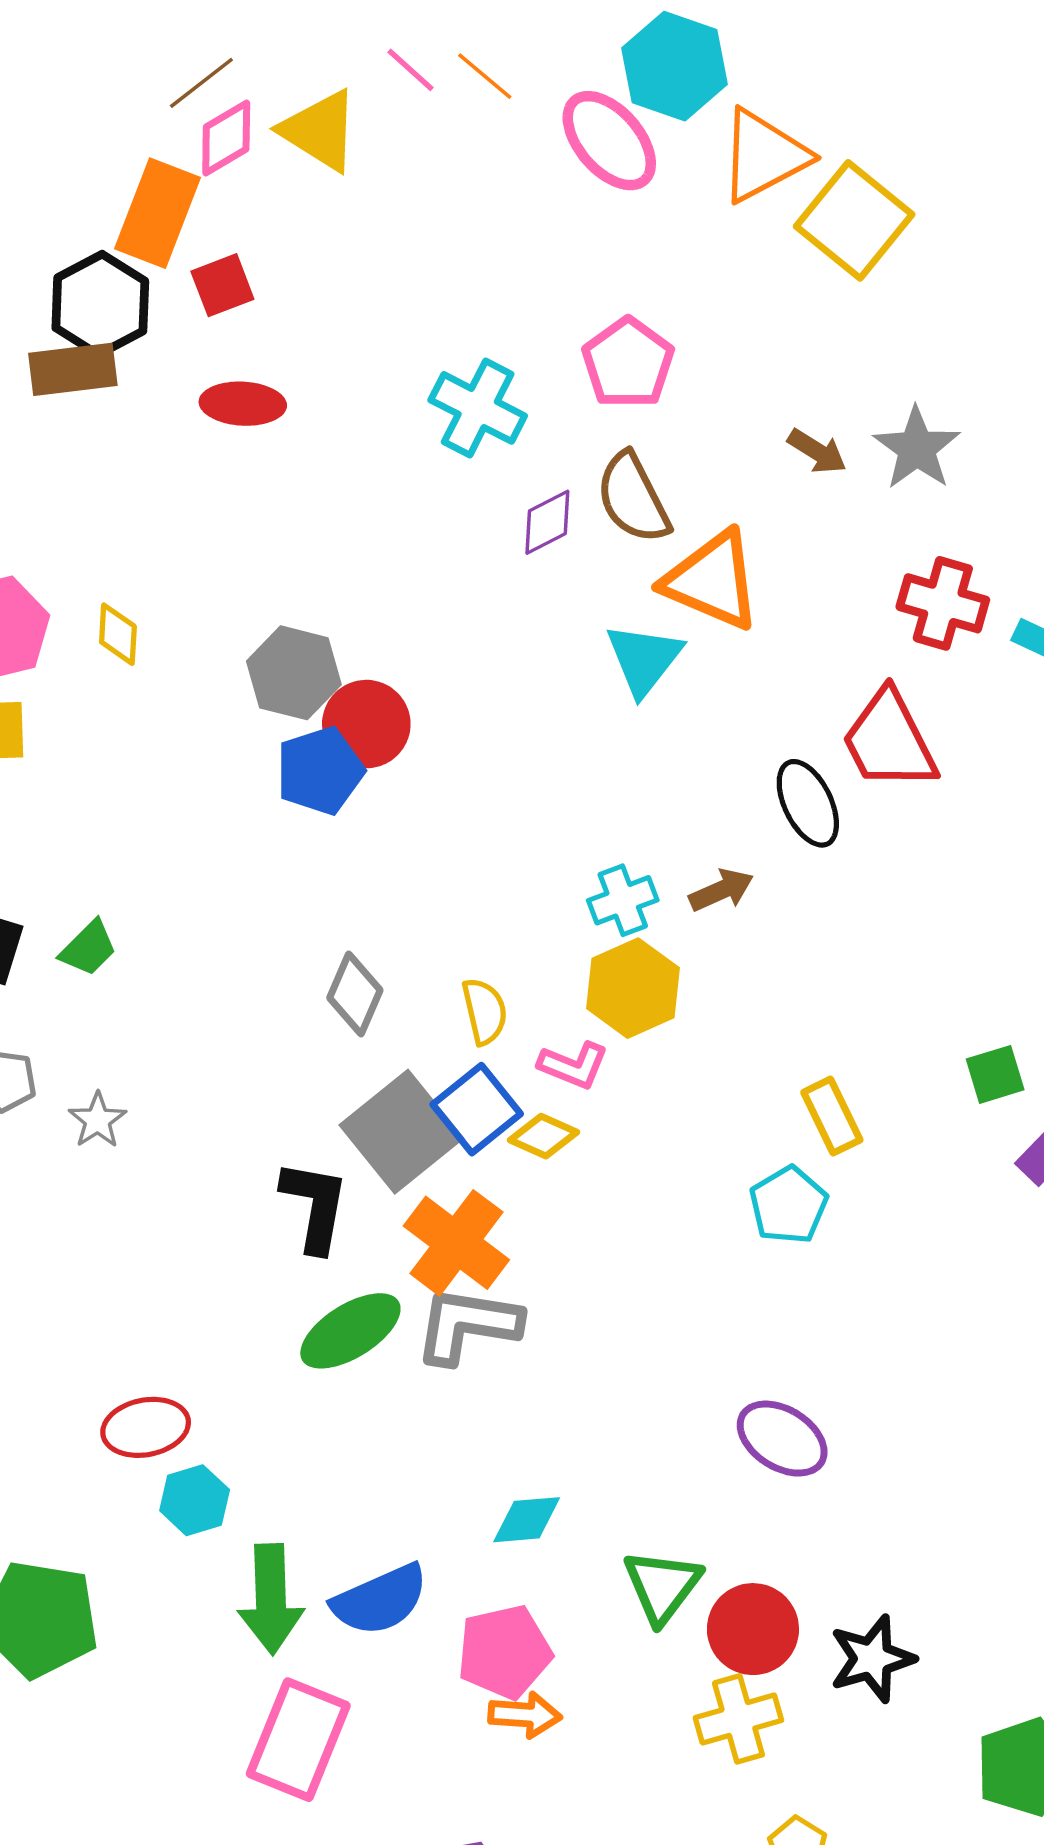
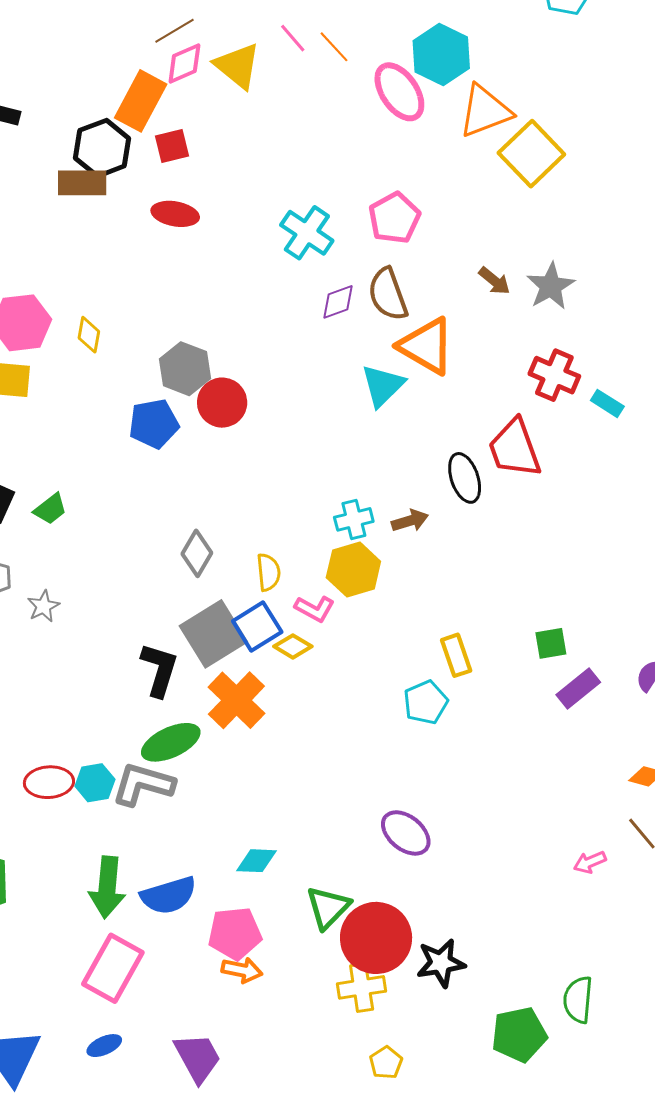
blue pentagon: (320, 771) -> (154, 424), moved
gray L-shape: (468, 1325) -> (143, 784), moved
cyan hexagon: (195, 1500) -> (95, 783), moved
red circle: (753, 1629) -> (376, 938), size x1.4

